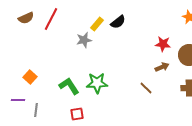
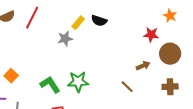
black semicircle: (118, 22) -> (99, 21), turned 56
red star: (163, 44) -> (151, 35), moved

